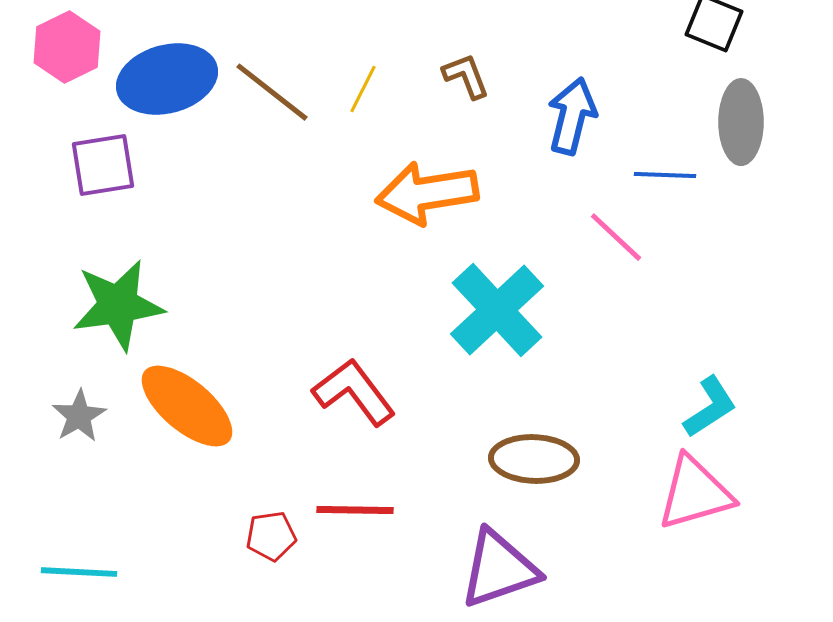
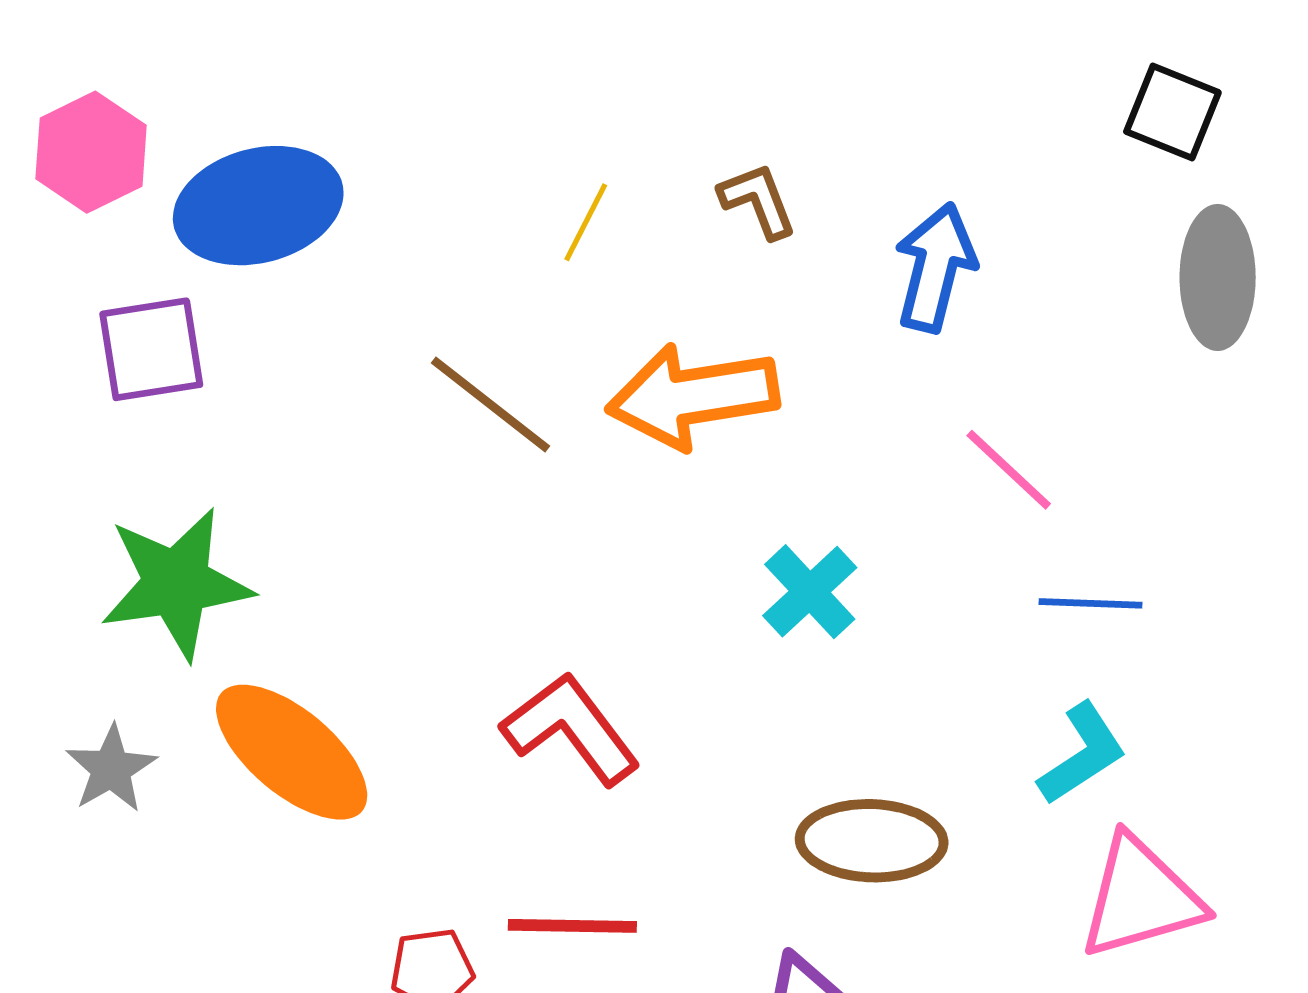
brown line: (272, 92) -> (491, 404), moved
blue line: (665, 175) -> (1091, 603), moved
cyan cross: (497, 310) -> (810, 592), size x0.6
cyan L-shape: (710, 407) -> (1082, 754), moved

